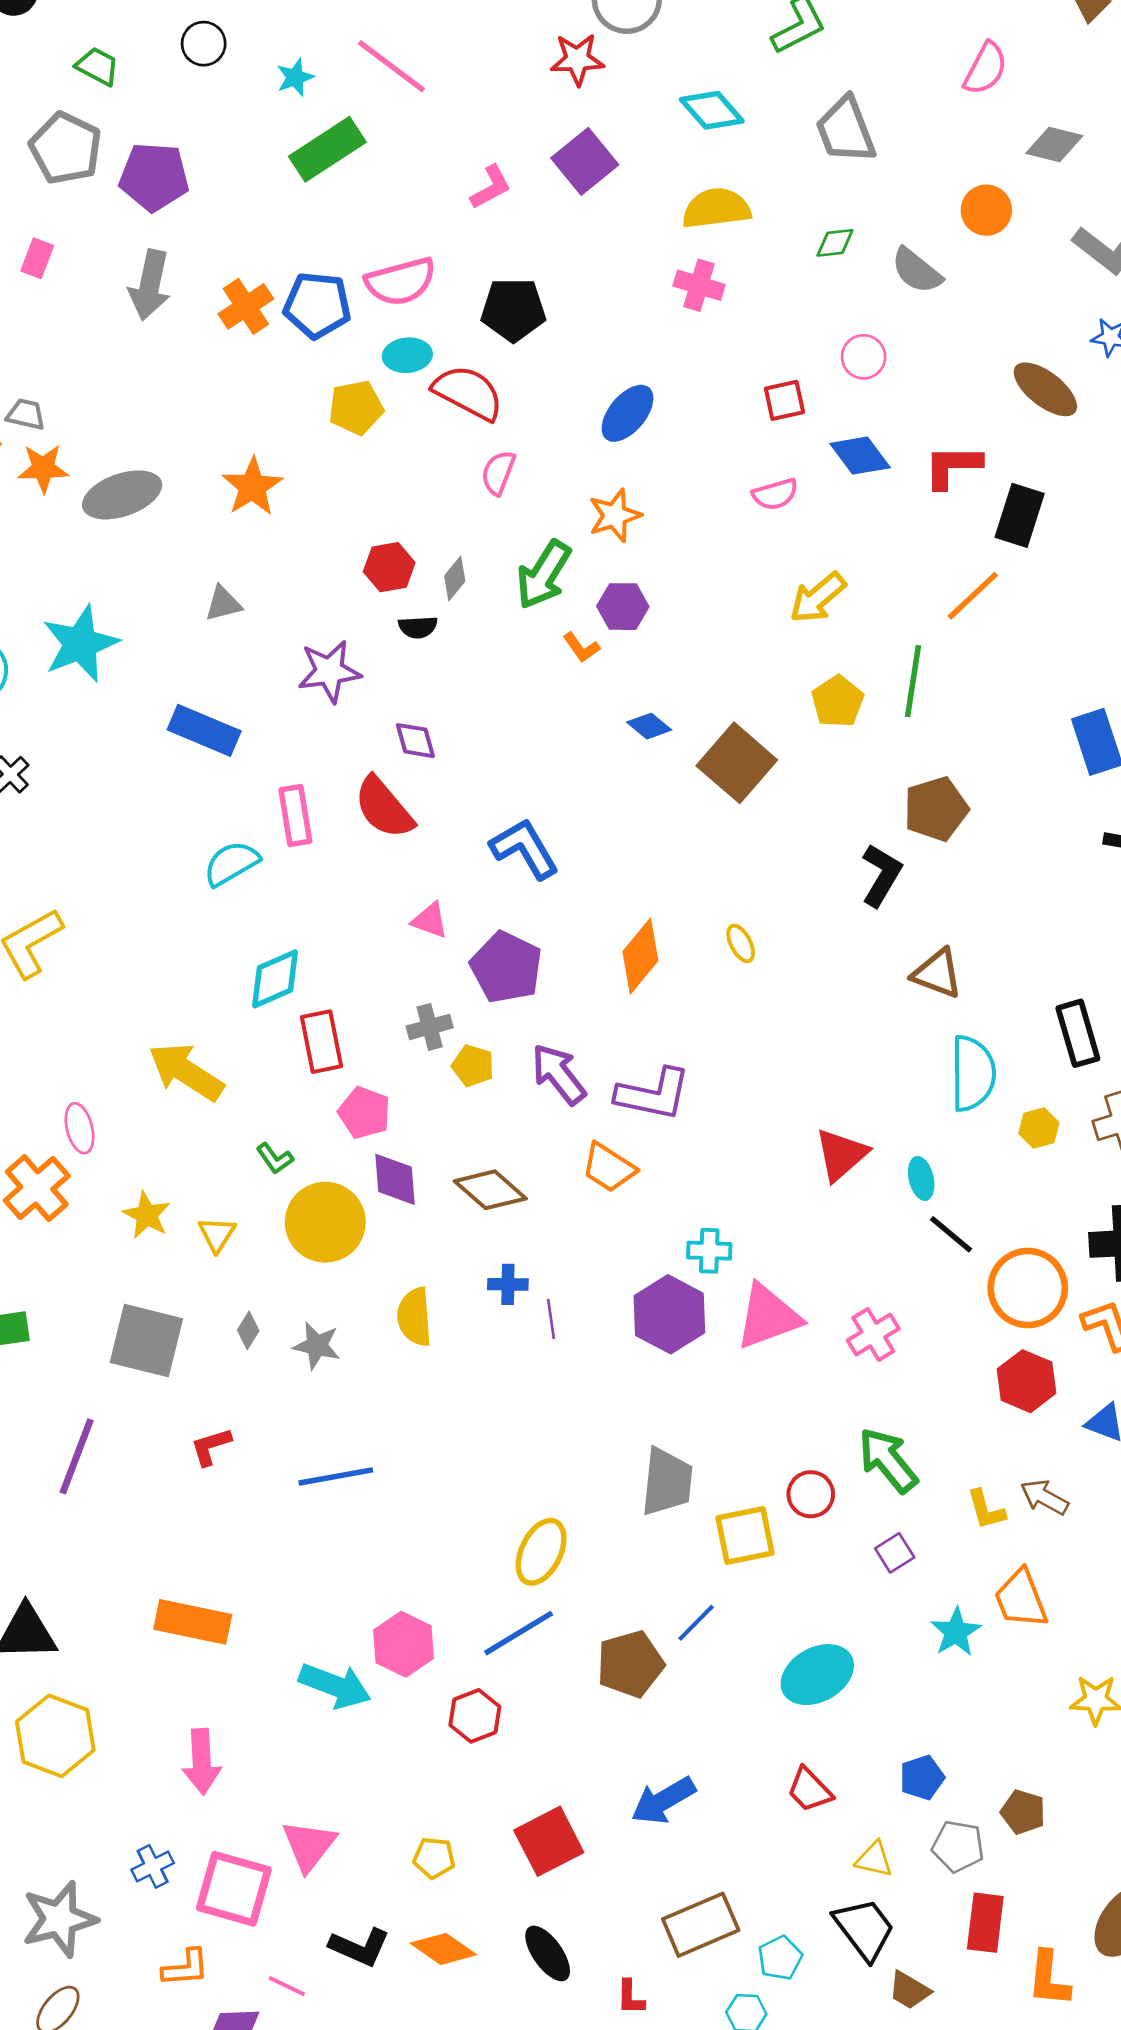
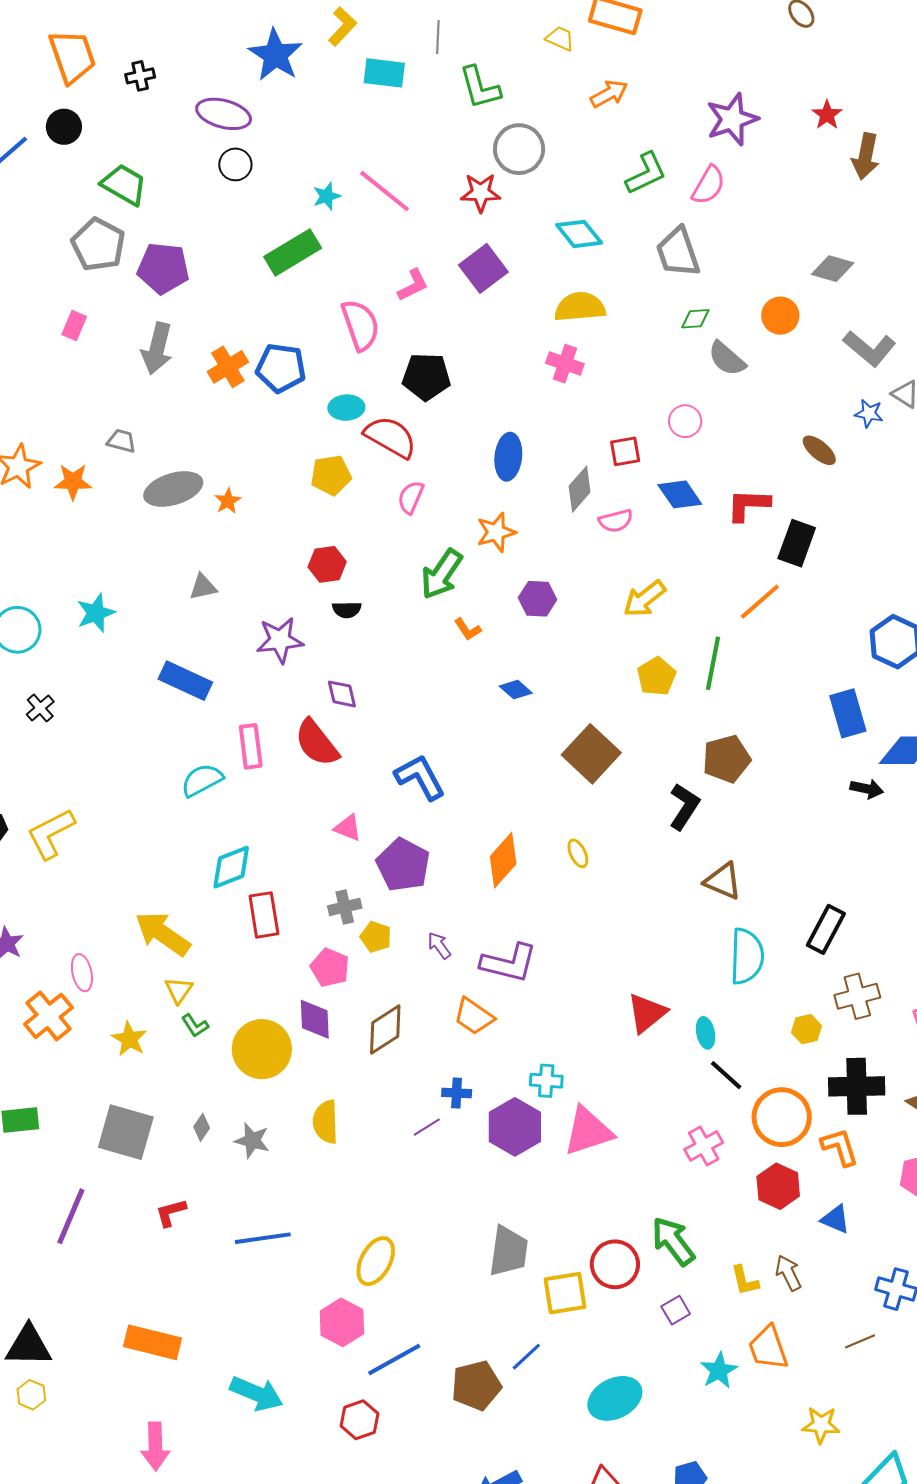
black circle: (204, 44) -> (235, 164), moved
green trapezoid: (97, 66) -> (124, 185), size x1.4
pink line: (392, 66) -> (384, 191), moved
pink semicircle: (985, 69) -> (708, 185), moved
cyan star: (295, 77) -> (327, 196), moved
green diamond: (835, 243) -> (695, 319), moved
pink semicircle: (401, 282) -> (360, 325), moved, turned -96
brown ellipse: (1045, 389) -> (819, 450), size x0.7
yellow pentagon: (356, 408) -> (331, 475), moved
blue ellipse: (628, 413) -> (508, 457), turned -36
gray trapezoid: (26, 414) -> (121, 441), moved
orange star: (252, 487) -> (228, 501), size x0.6
gray ellipse: (122, 495) -> (173, 489), moved
gray diamond: (455, 578) -> (580, 489), moved, size x1.4
purple hexagon: (623, 607) -> (538, 599), moved
cyan star: (80, 644) -> (96, 613), size x0.7
brown square: (737, 763) -> (591, 754), moved
black rectangle: (1078, 1033) -> (826, 929), turned 42
purple arrow: (559, 1074) -> (439, 946), size x0.6
pink pentagon: (364, 1113) -> (330, 968), moved
yellow hexagon: (1039, 1128) -> (806, 1029), moved
green L-shape: (275, 1158) -> (195, 1026), moved
brown diamond: (490, 1190) -> (385, 1030), turned -76
yellow triangle: (217, 1234) -> (179, 990), moved
blue cross: (508, 1284) -> (457, 1093), moved
purple line: (551, 1319) -> (427, 1127), turned 64
pink cross: (873, 1334) -> (704, 1146), moved
red circle: (811, 1494) -> (615, 1264), size x1.4
brown arrow: (1044, 1497) -> (788, 1273), turned 33
yellow ellipse: (541, 1552) -> (376, 1261), moved
pink hexagon: (403, 1644) -> (342, 1322), moved
yellow hexagon: (55, 1736) -> (31, 1395), moved, size x0.5

